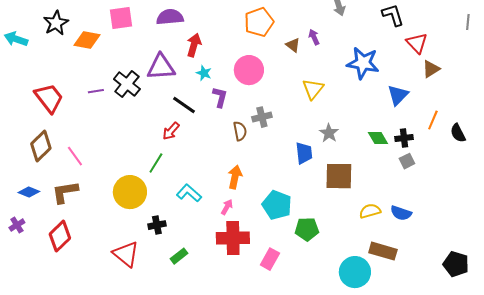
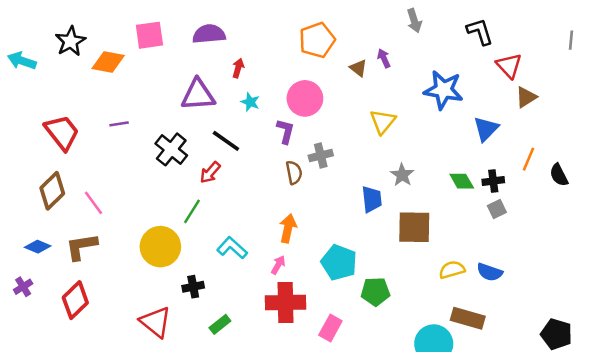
red arrow: (194, 45) -> (238, 68), size x0.7
black cross: (127, 84) -> (171, 149), moved
purple L-shape: (220, 97) -> (285, 131), moved

